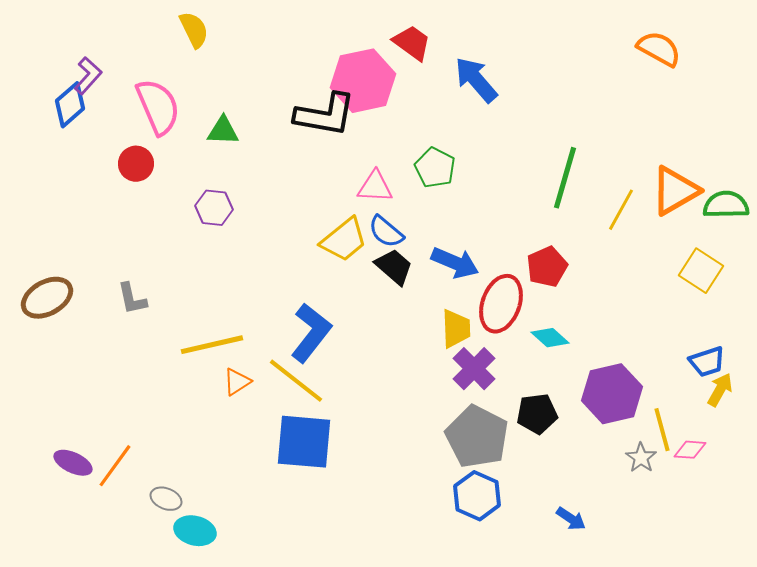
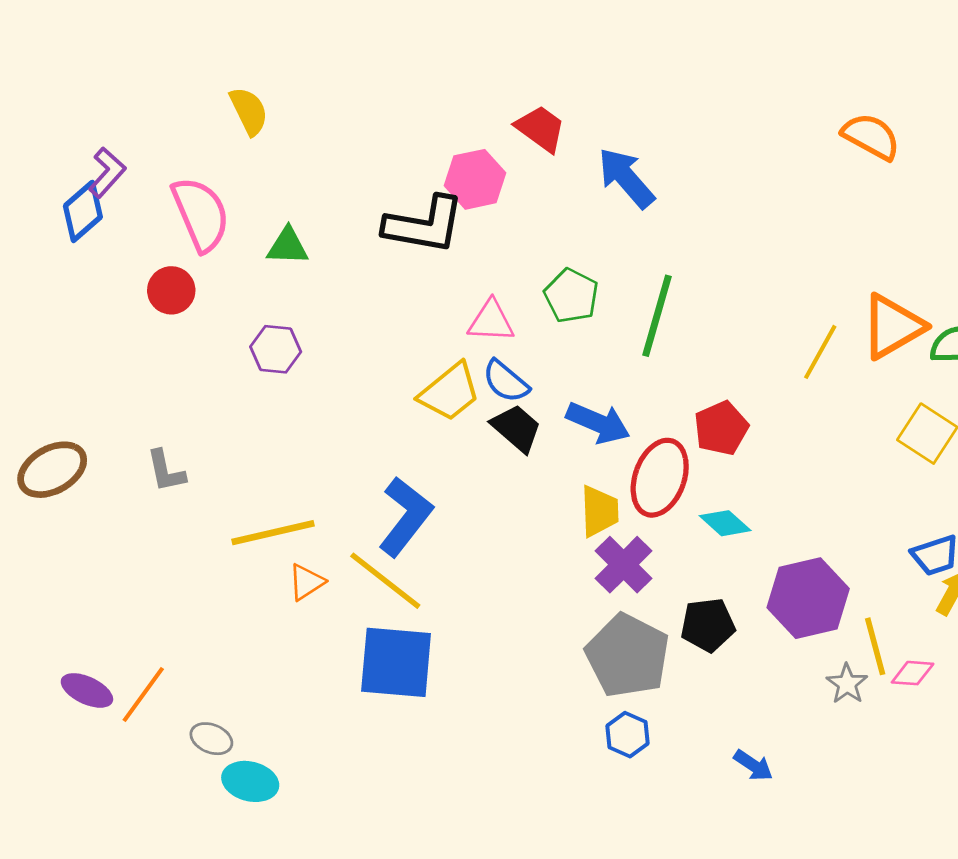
pink hexagon: (363, 81) -> (475, 179), size x0.7
green line: (565, 178) -> (657, 316), moved
blue hexagon: (477, 496) -> (628, 735), size x0.7

